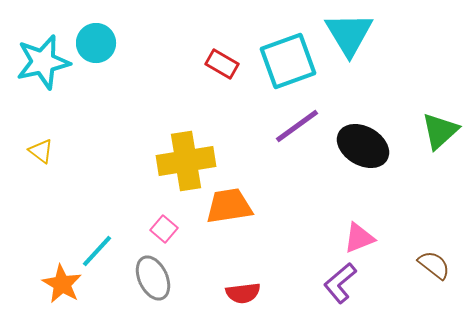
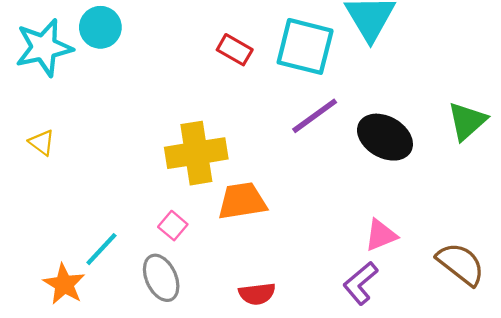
cyan square: (288, 61) -> (305, 46), turned 34
brown semicircle: (434, 265) -> (461, 264), size x1.4

